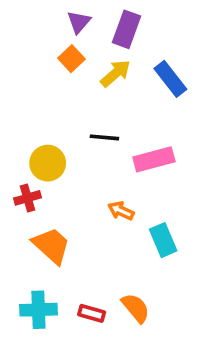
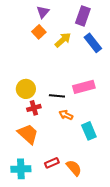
purple rectangle: (126, 29) -> (83, 16), moved
black line: (104, 137) -> (57, 96), moved
red cross: (27, 198) -> (34, 108), moved
red rectangle: (92, 313) -> (52, 163), moved, turned -40

